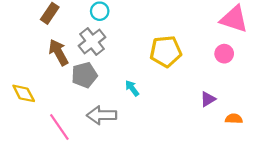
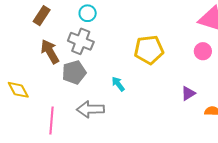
gray cross: (92, 42) -> (81, 41), turned -30
pink line: (59, 127) -> (51, 121), turned 40

